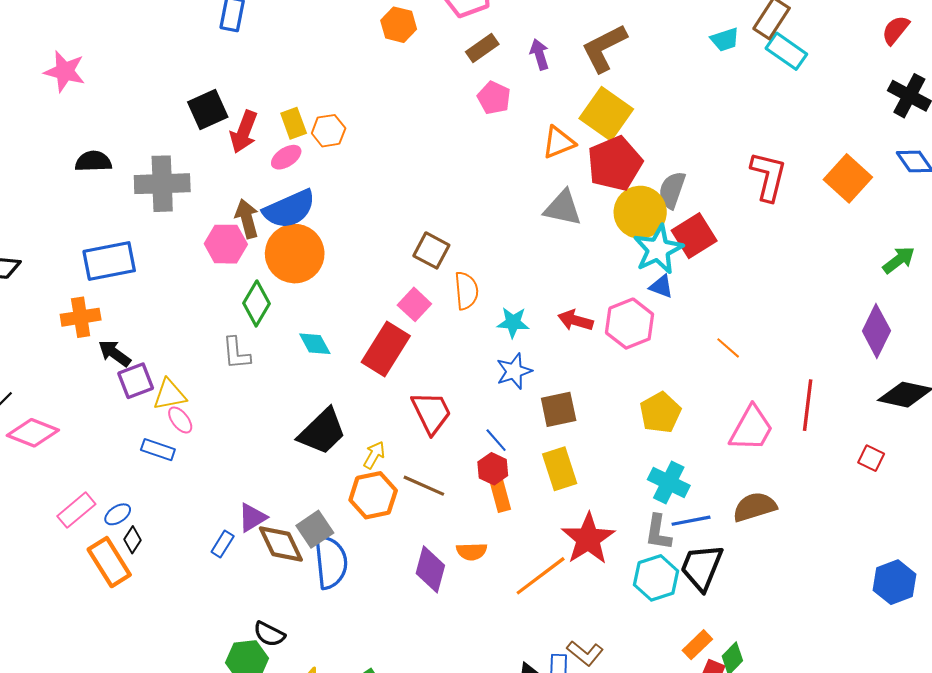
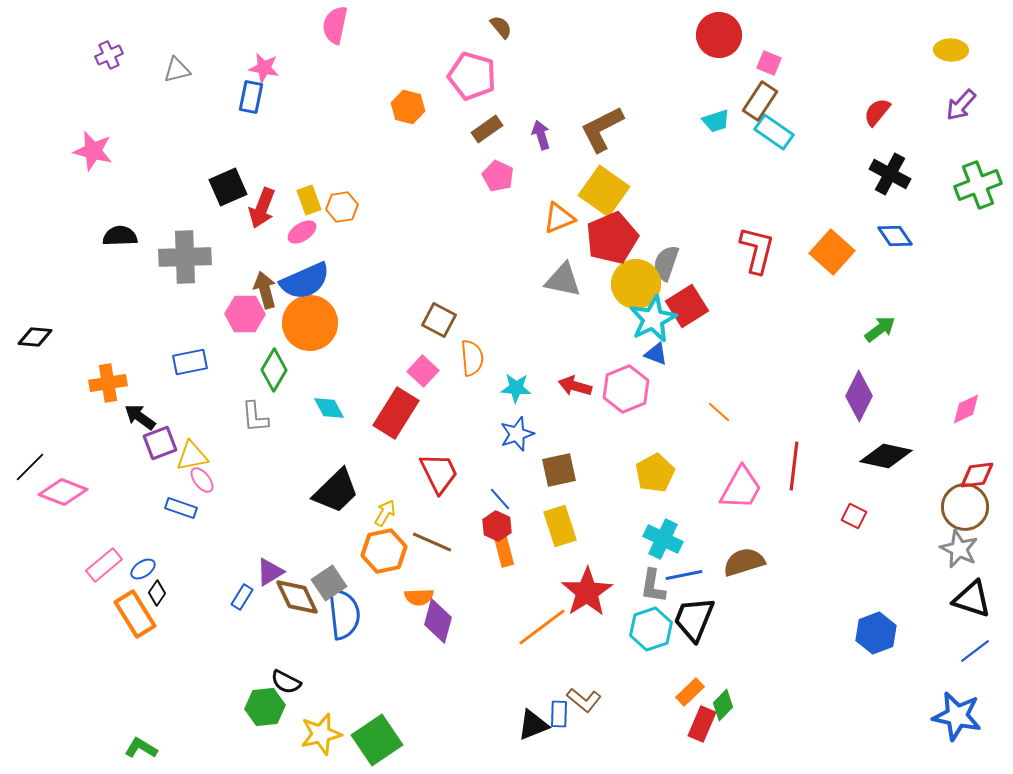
blue rectangle: (109, 261) -> (190, 362), moved, size x0.7
orange semicircle: (472, 551) -> (419, 597), moved

